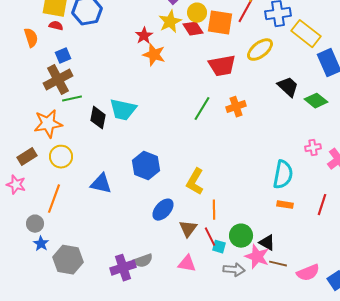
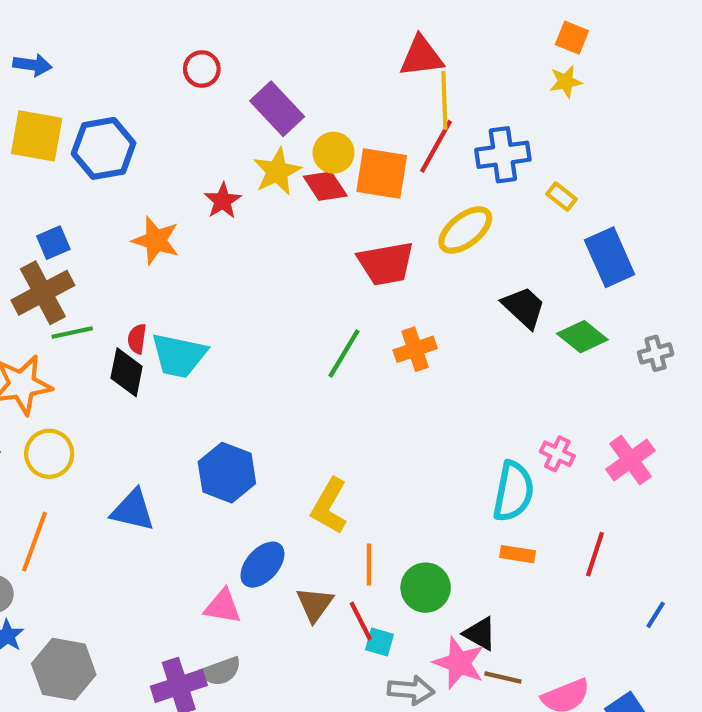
red semicircle: (56, 26) -> (137, 339), moved, turned -96
yellow rectangle: (306, 34) -> (561, 197), size x0.5
orange star: (154, 55) -> (156, 240), moved
pink cross: (313, 148) -> (557, 454), moved, turned 35
green circle: (241, 236) -> (426, 588), moved
pink triangle: (187, 264) -> (223, 606), moved

